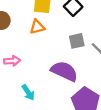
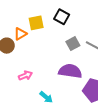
orange triangle: (37, 27) -> (20, 34), moved

